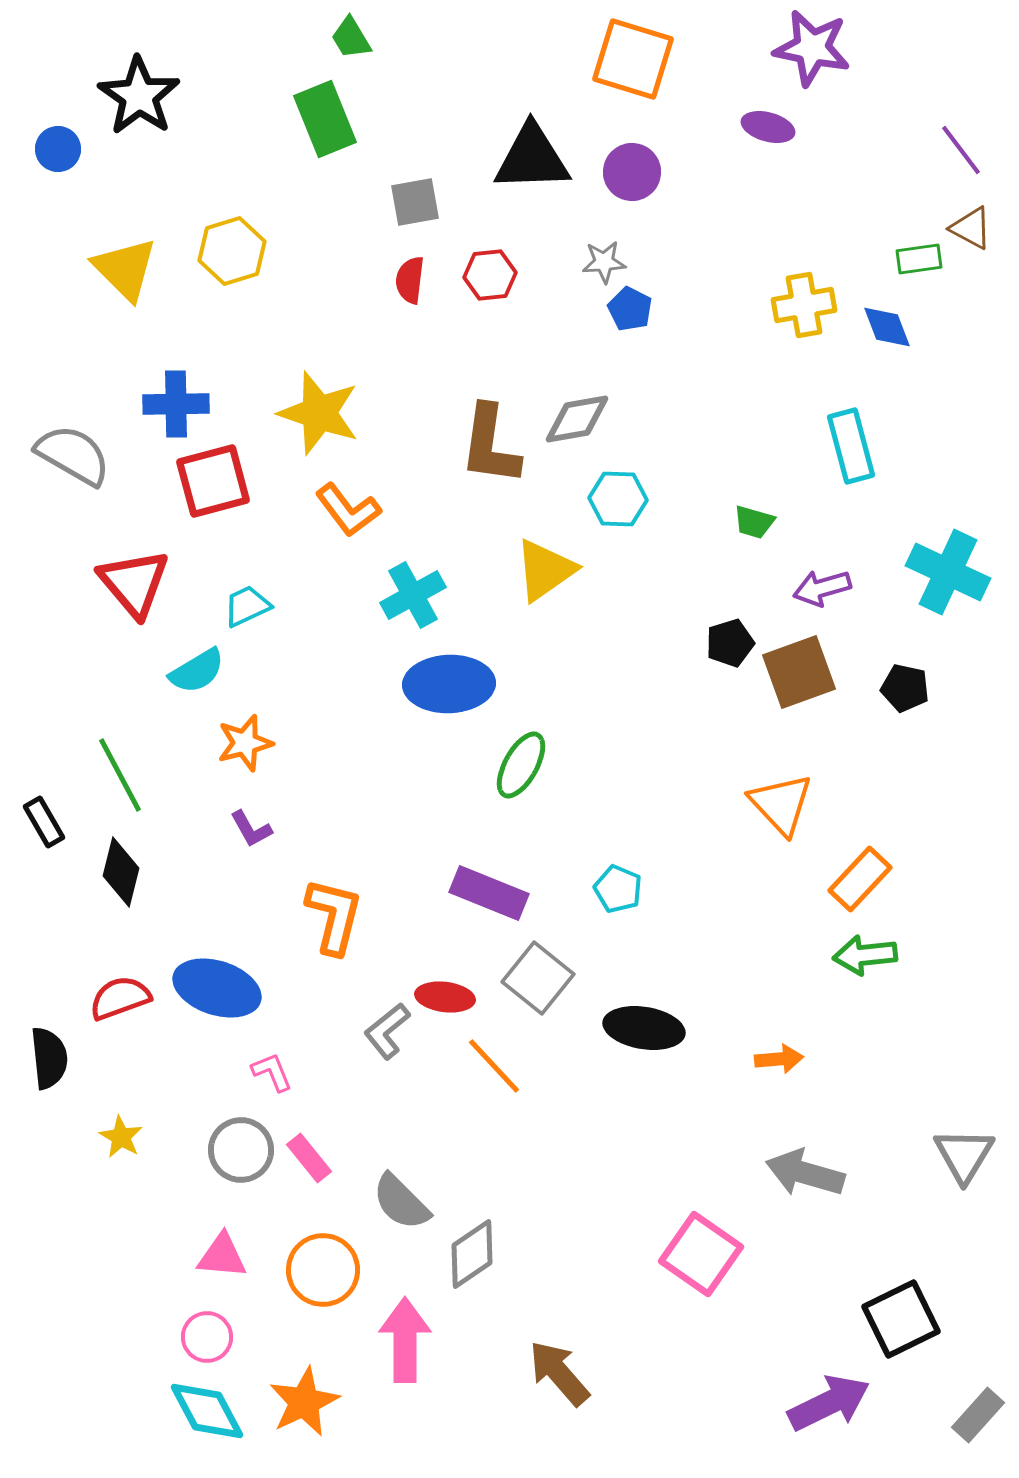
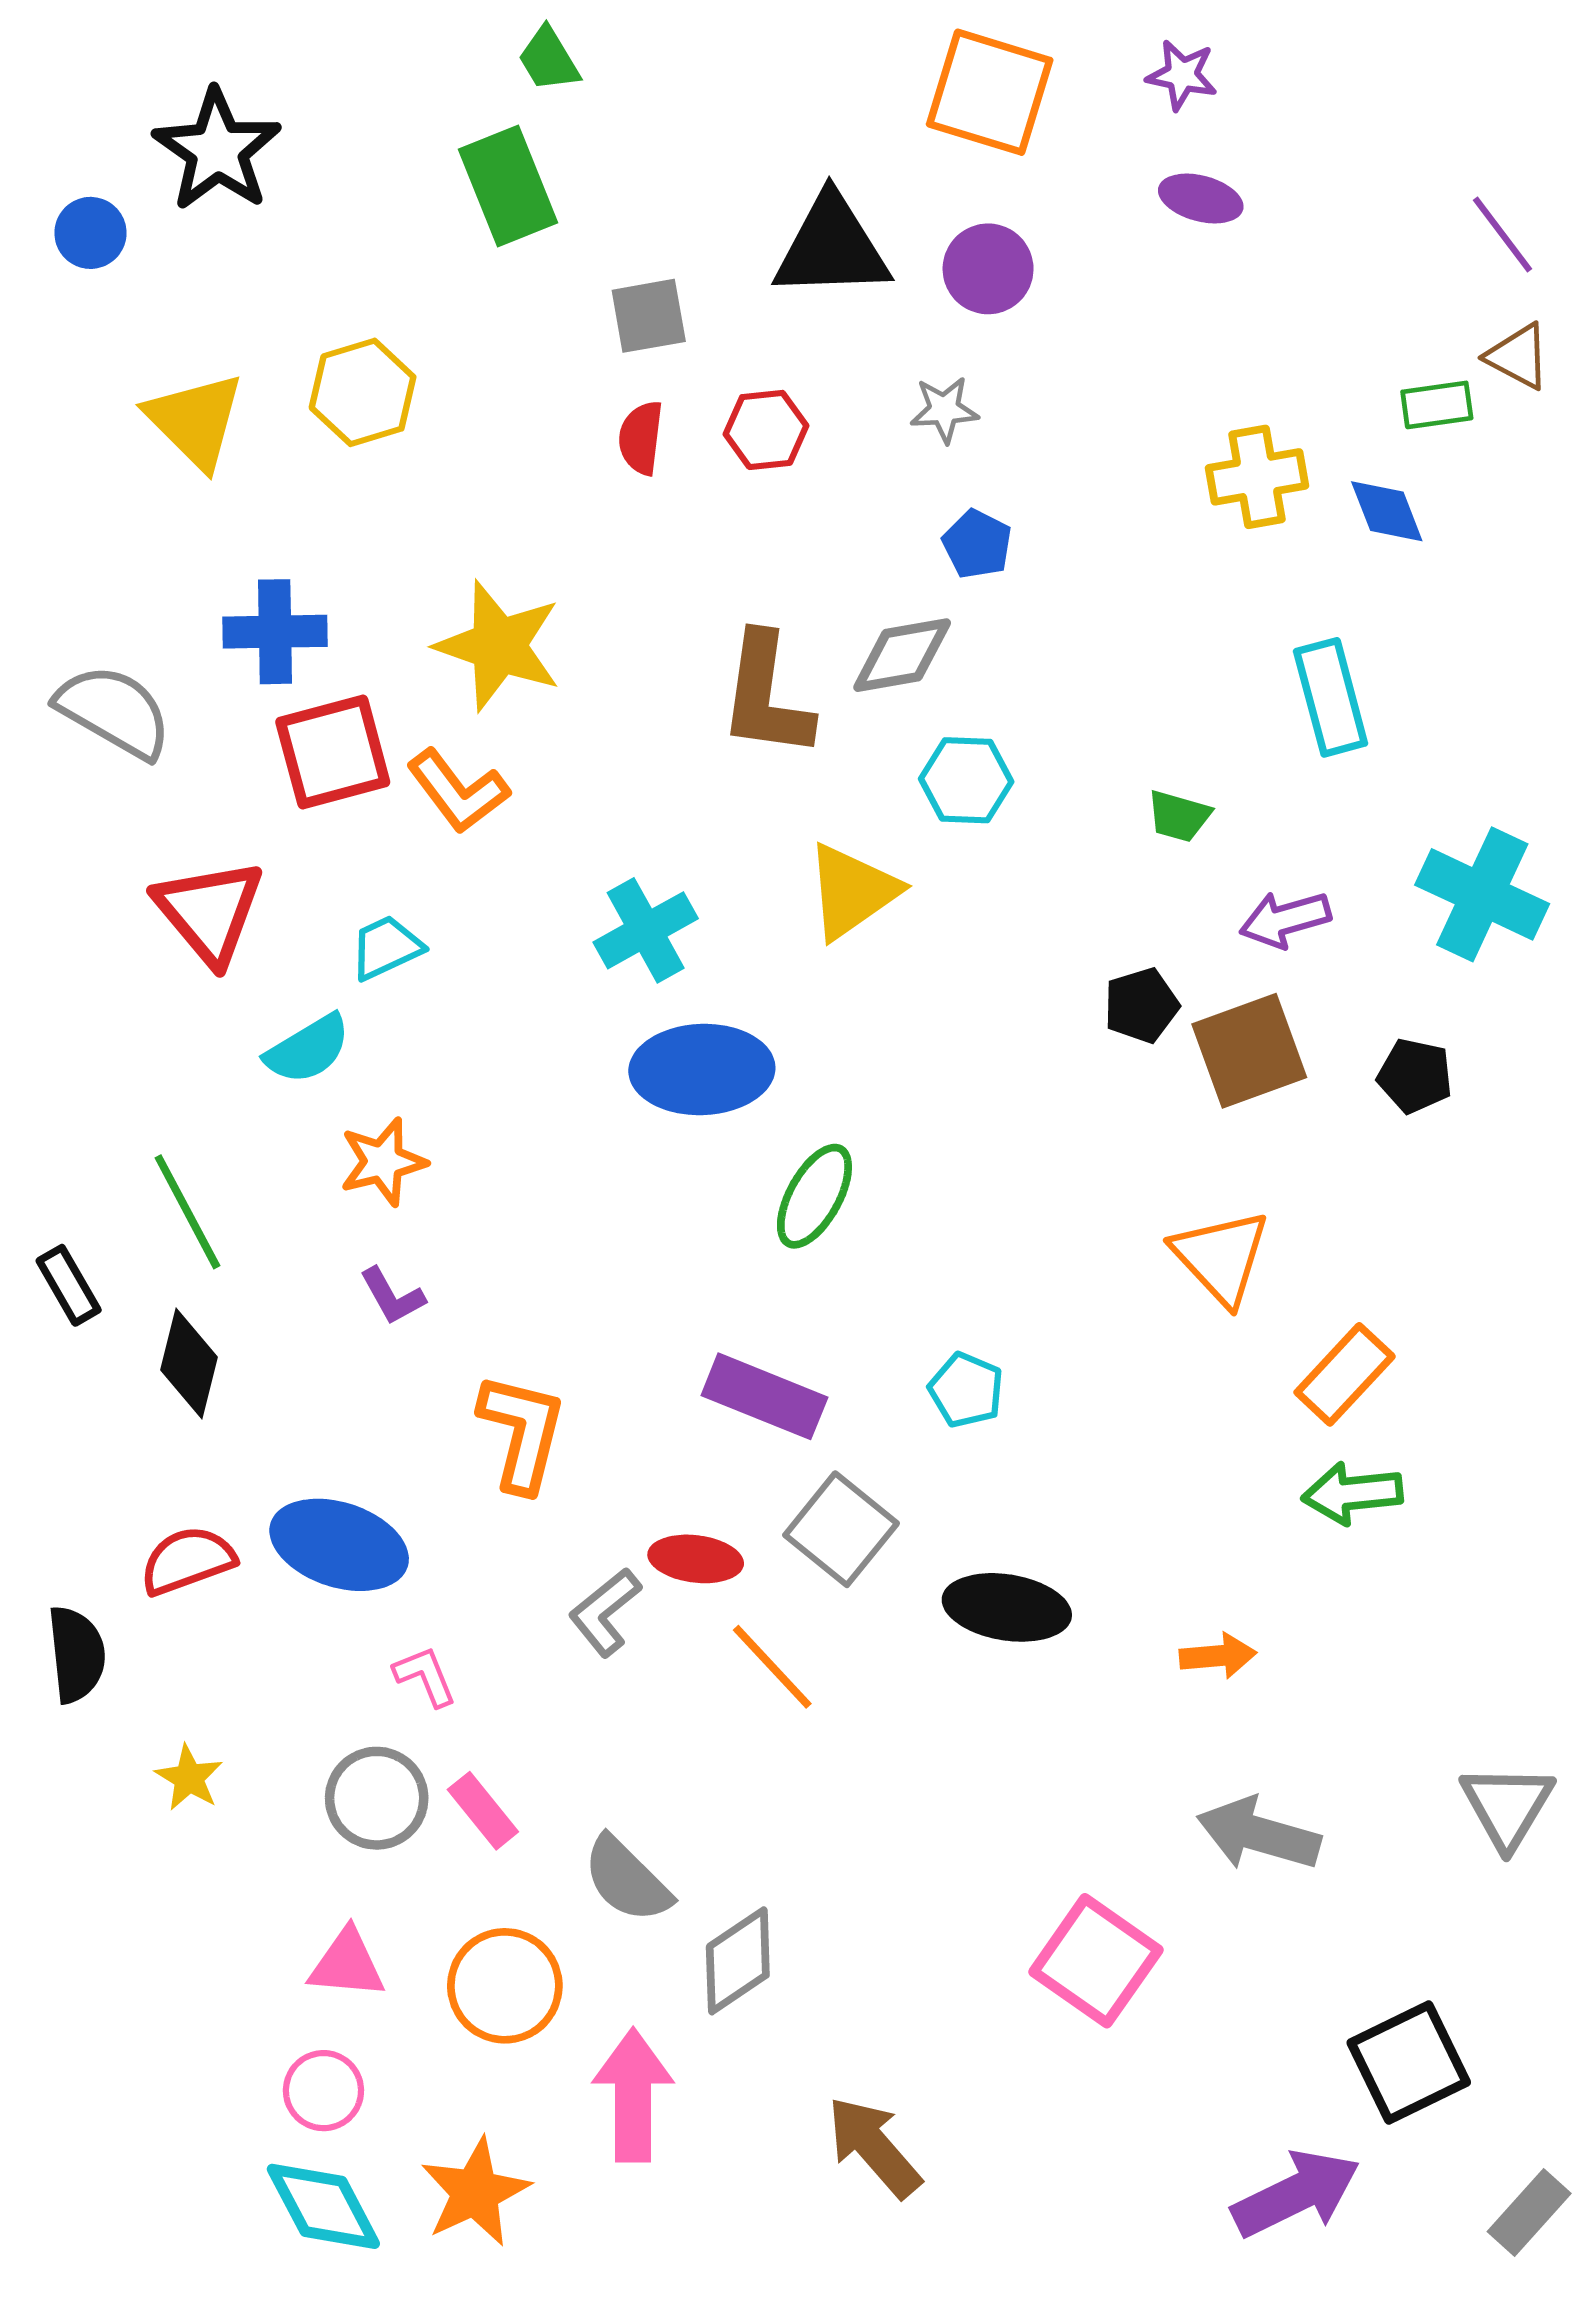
purple star: (812, 48) -> (1182, 75), moved, size x0.6
blue pentagon: (630, 309) -> (977, 544), moved
orange L-shape: (348, 510) -> (458, 791), moved

